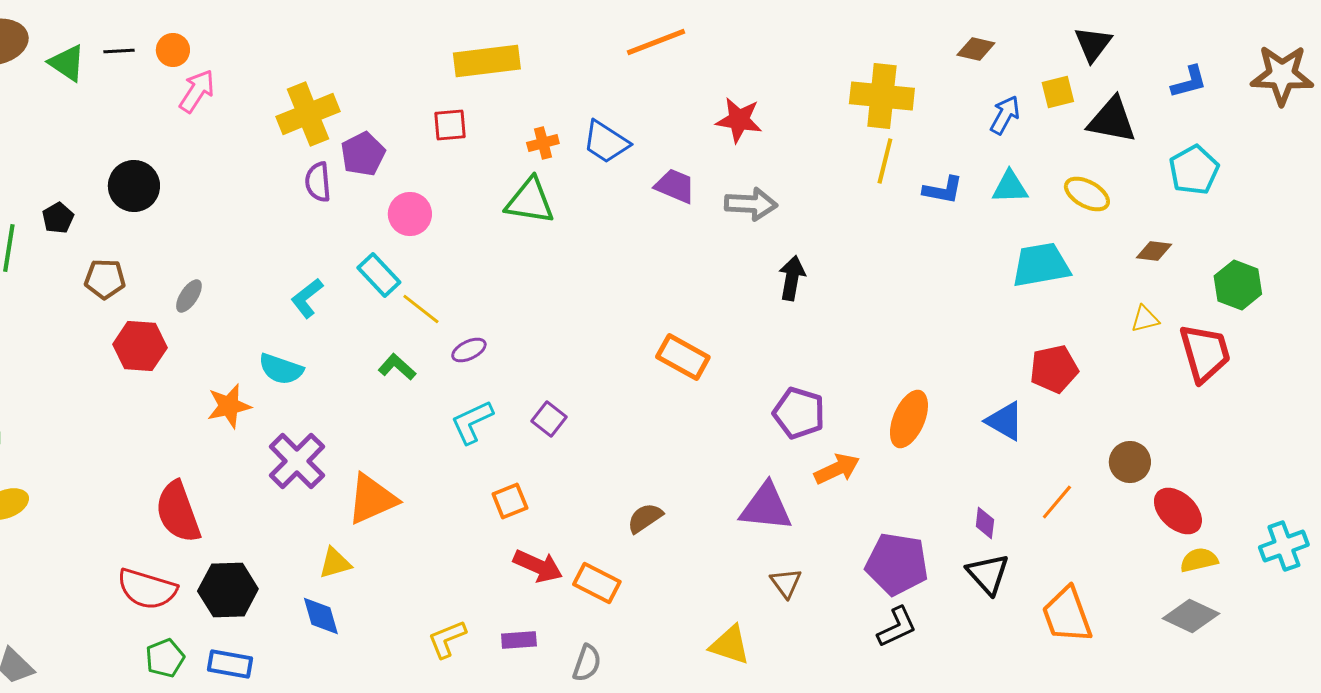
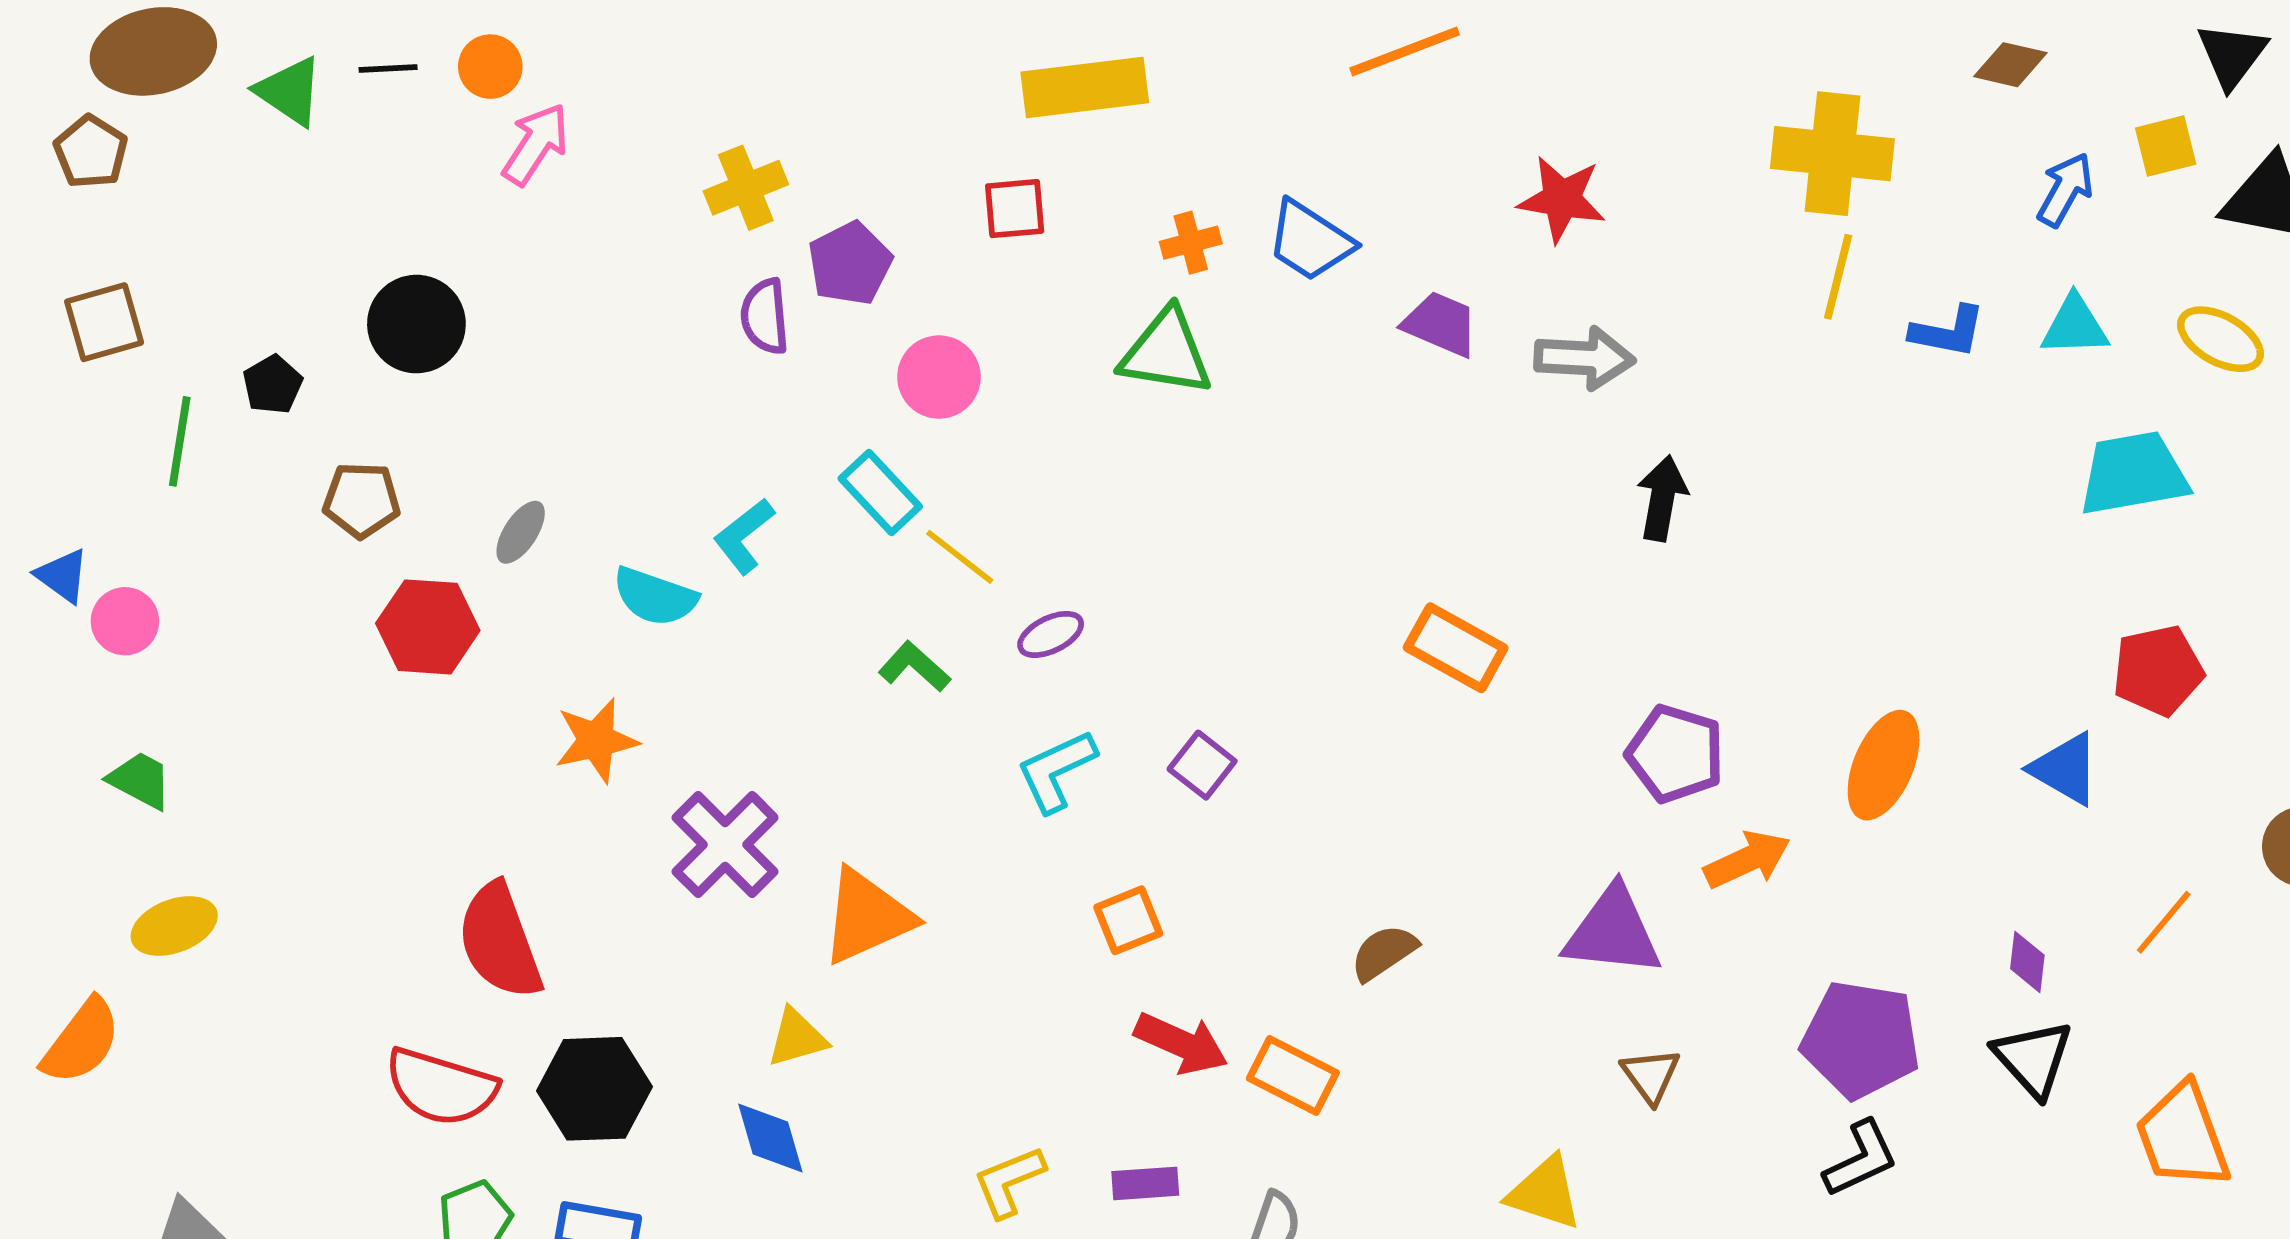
yellow cross: (308, 114) -> (746, 188), size x0.7
cyan semicircle: (281, 369) -> (655, 597), moved

